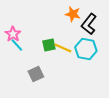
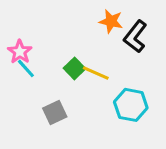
green square: (49, 45) -> (75, 68), turned -32
cyan hexagon: (86, 49) -> (131, 105), moved

